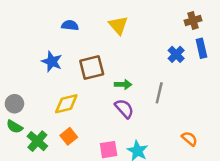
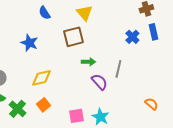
blue semicircle: (70, 25) -> (44, 13), turned -128
brown square: (92, 68) -> (73, 37), moved
purple semicircle: (124, 109) -> (99, 82), moved
orange semicircle: (189, 139) -> (151, 104), moved

